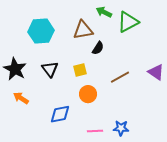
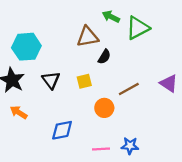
cyan hexagon: (41, 31) -> (26, 47), moved
orange circle: (88, 94) -> (104, 108), moved

